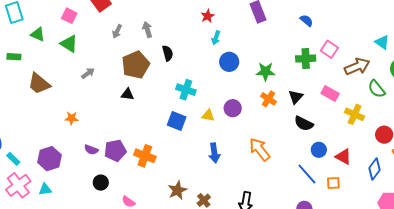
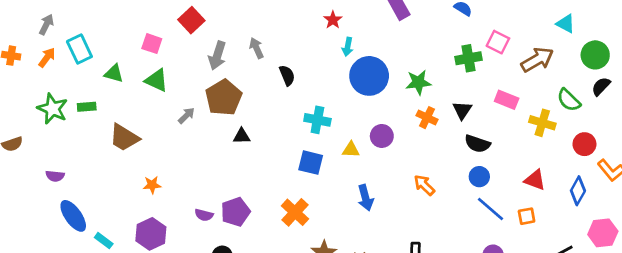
gray arrow: (117, 31) -> (217, 56), size x1.5
blue circle: (229, 62) -> (369, 76), size x1.5
brown pentagon: (136, 65) -> (224, 98), moved
green semicircle: (377, 89) -> (569, 100), moved
orange star: (72, 118) -> (152, 185), moved
orange arrow: (260, 149) -> (424, 185), size x0.7
blue circle: (319, 150) -> (479, 177), moved
orange cross: (145, 156) -> (295, 212), moved, turned 30

